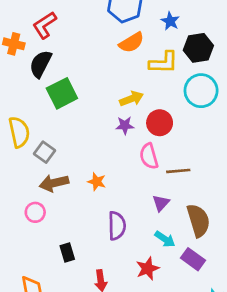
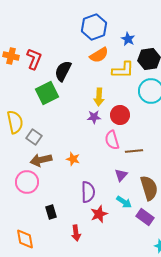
red L-shape: (45, 25) -> (34, 59), moved, turned 145
black semicircle: (41, 64) -> (63, 71), moved
yellow arrow: (131, 99) -> (99, 97), turned 114
pink circle: (35, 212) -> (27, 182), size x1.5
red star: (148, 269) -> (99, 214), moved

